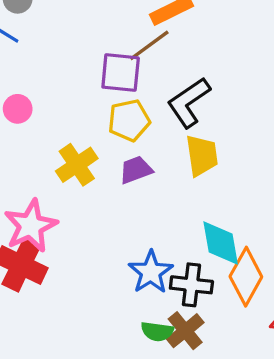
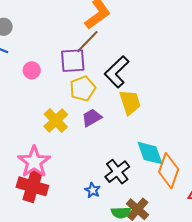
pink circle: (18, 109) -> (32, 70), moved
blue star: (151, 272) -> (93, 190), moved, size x0.6
black cross: (191, 285) -> (117, 172), moved, turned -35

